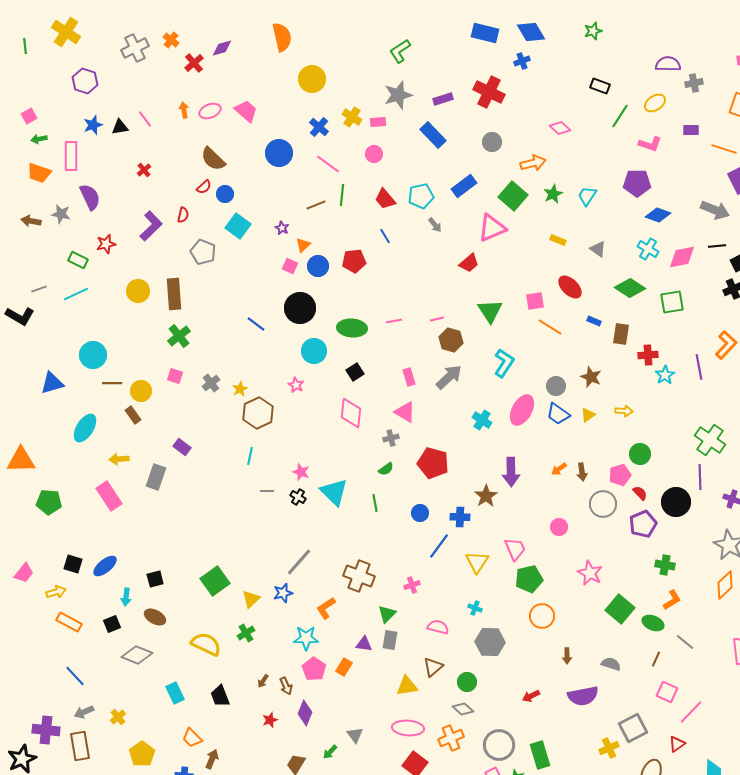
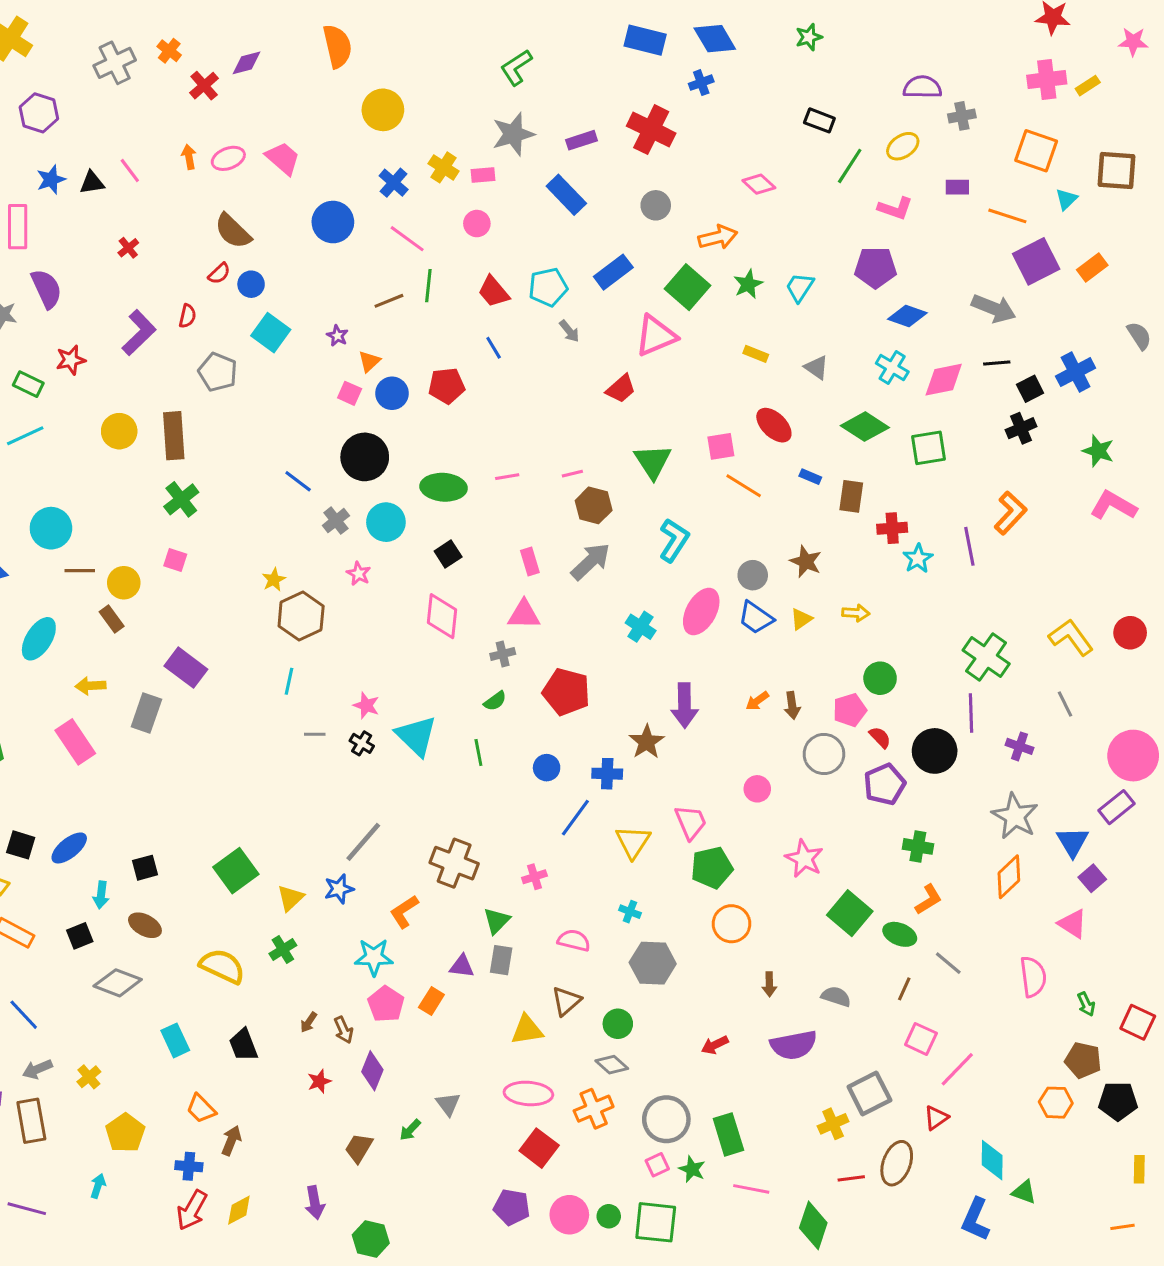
gray cross: (211, 383) -> (336, 521), moved
pink triangle: (405, 412) -> (524, 615), turned -30
purple rectangle: (182, 447) -> (186, 668), size x1.5

